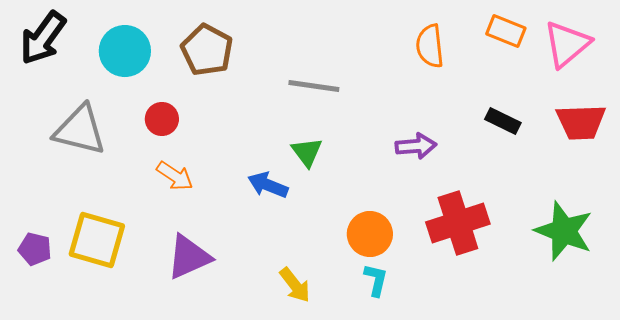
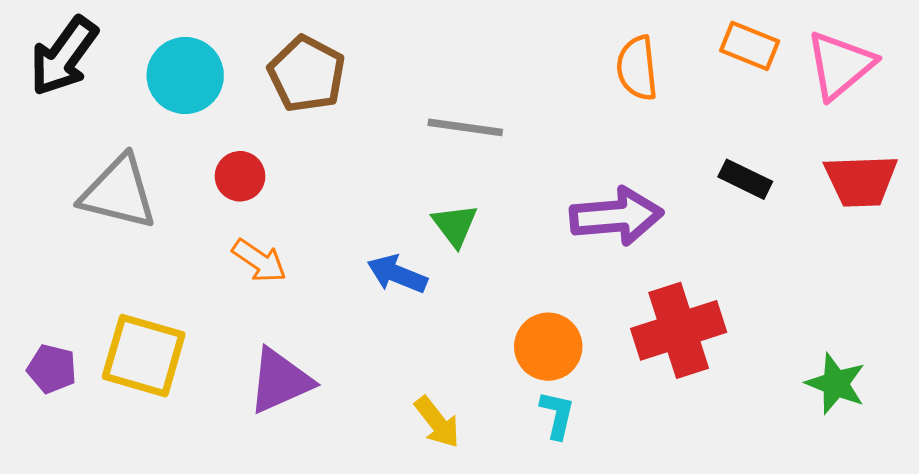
purple arrow: (416, 146) -> (616, 216), size x1.5
green star: (564, 231) -> (836, 384), moved, size x0.7

